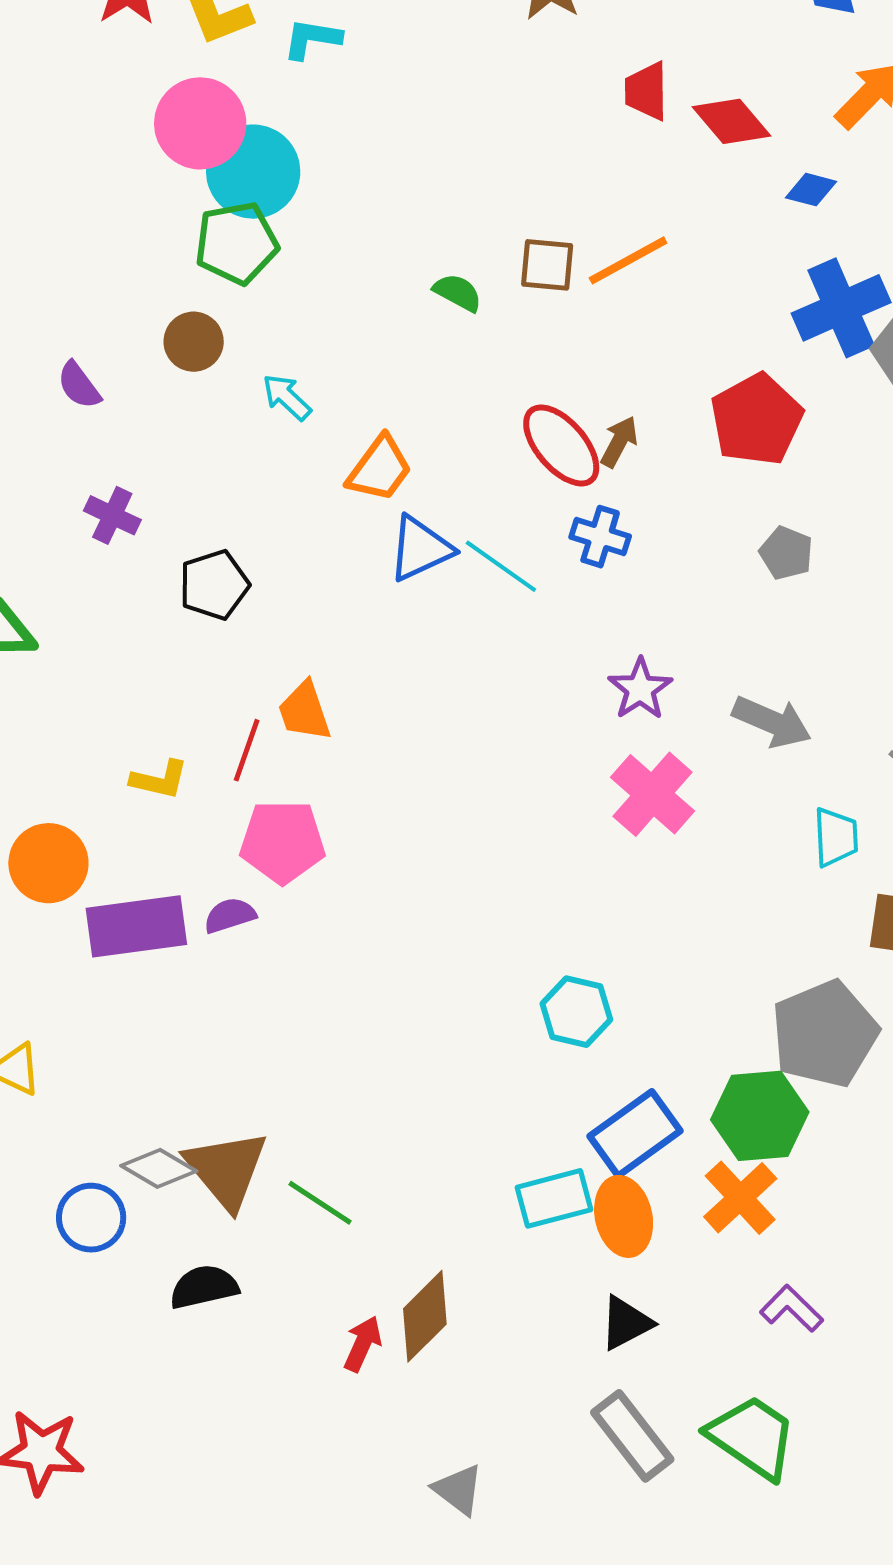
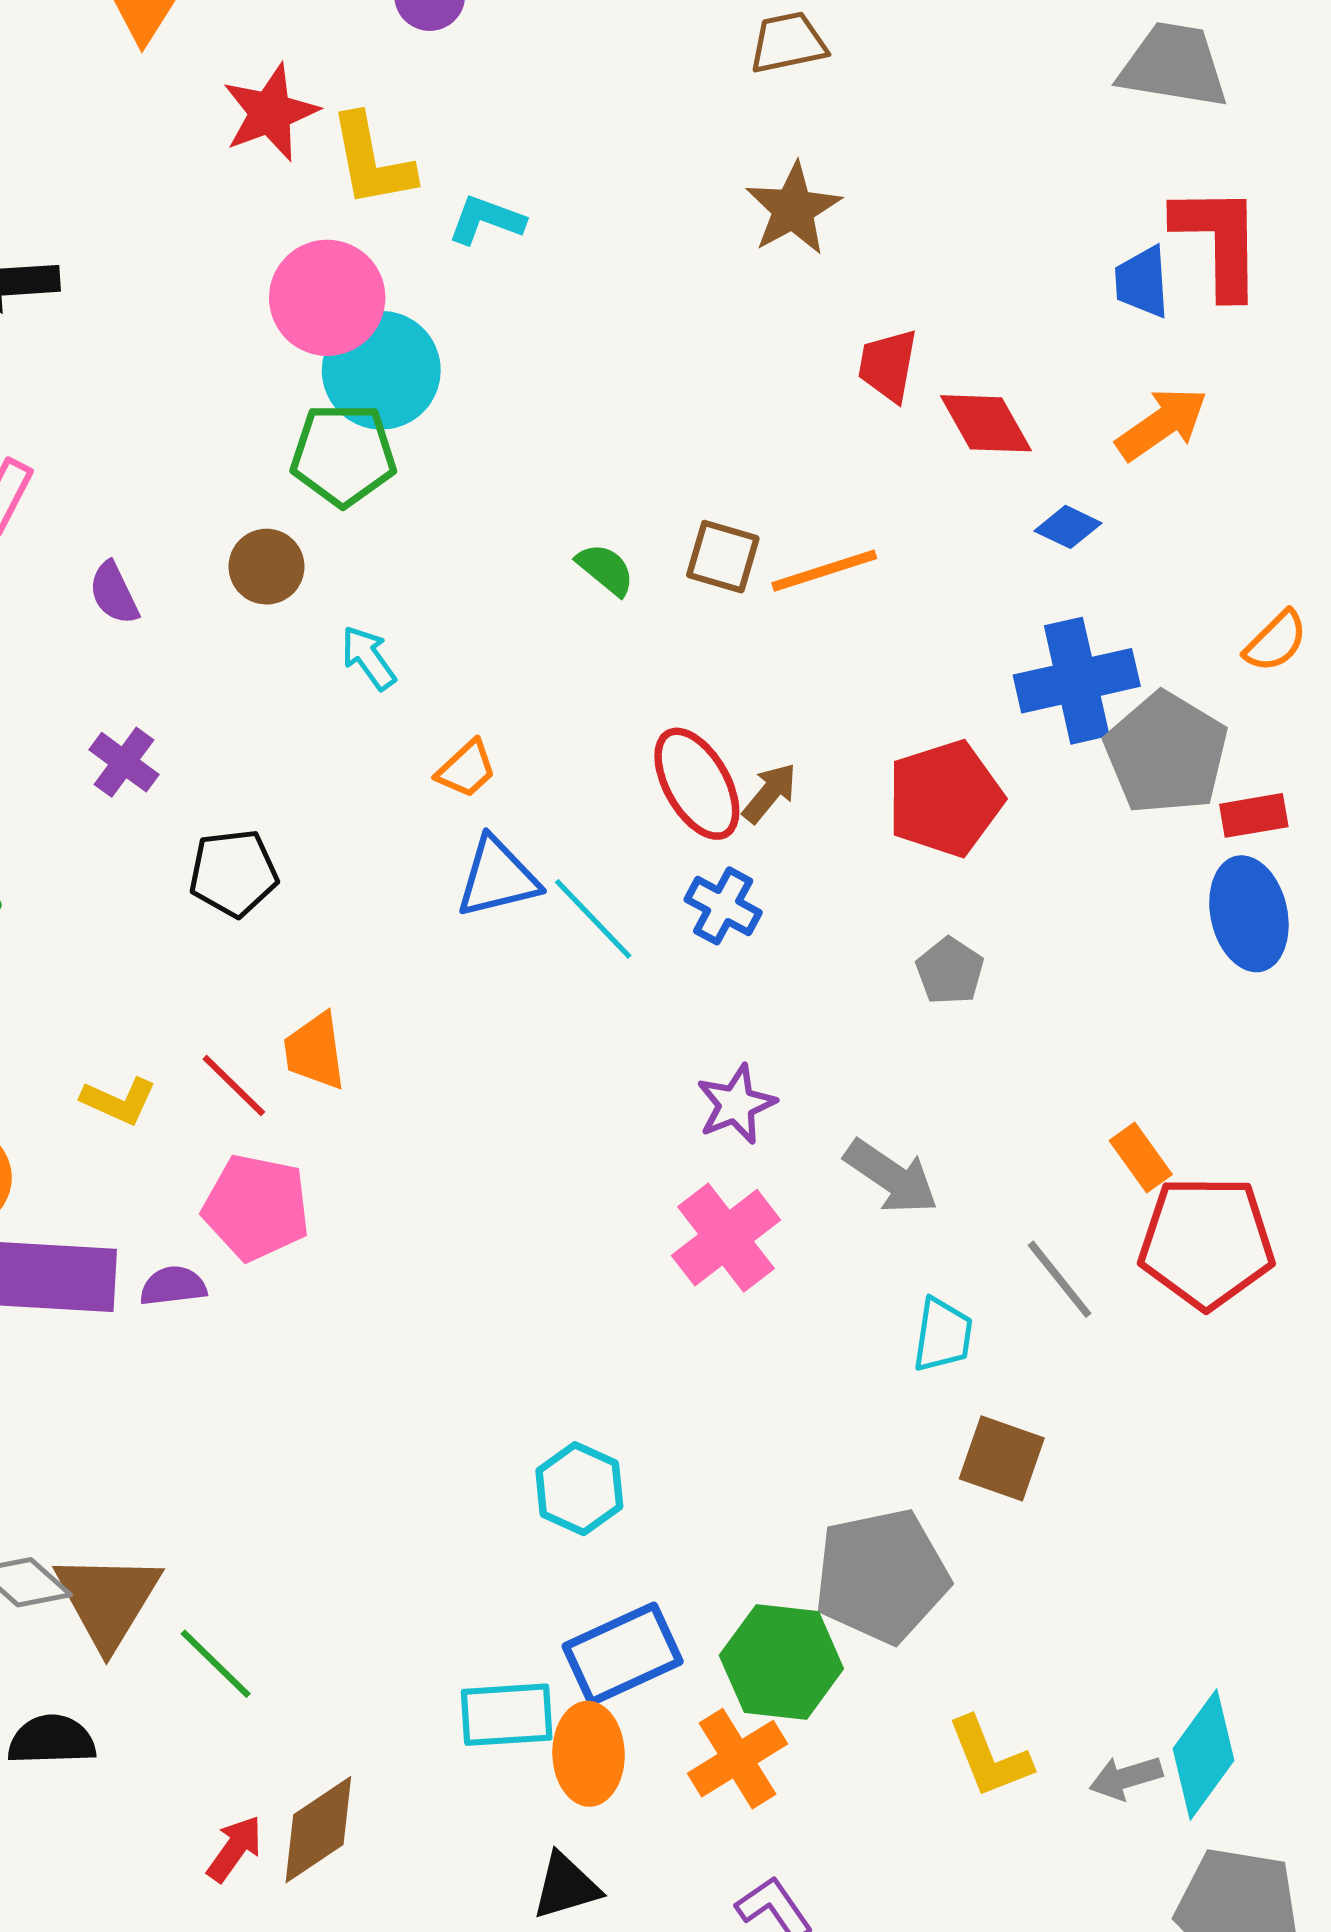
orange trapezoid: (380, 469) -> (466, 769), size x0.7
red line: (247, 750) -> (234, 1086), turned -76

